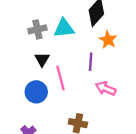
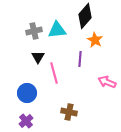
pink arrow: (106, 88) -> (107, 82), moved
blue circle: (36, 92) -> (27, 93), moved

